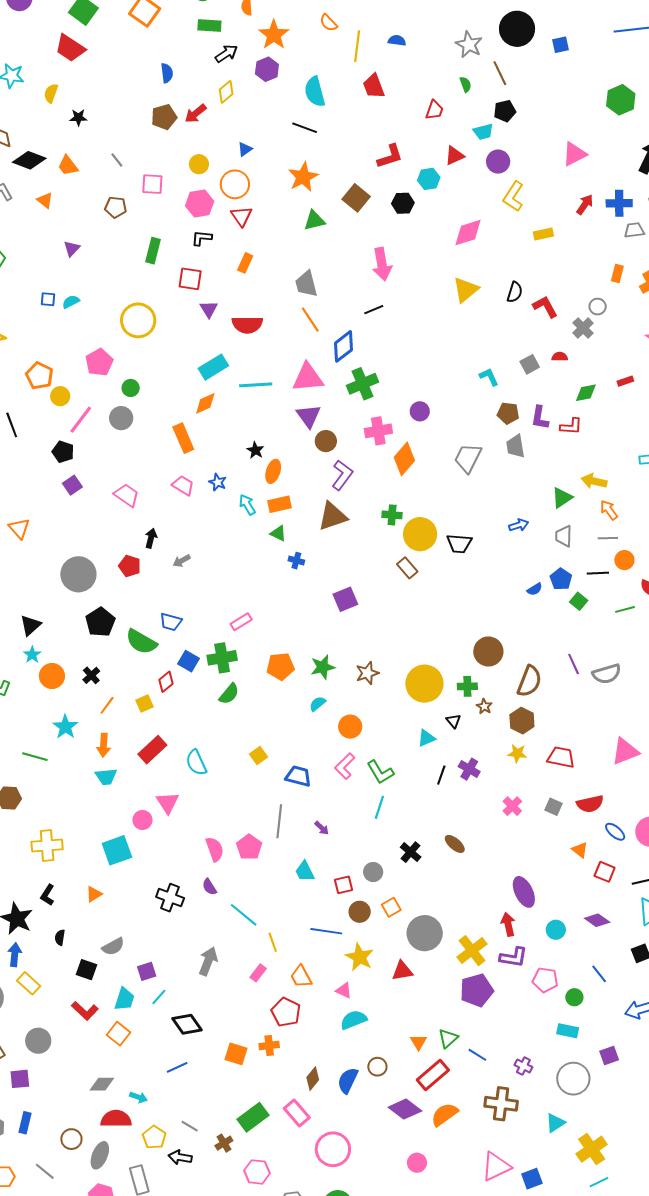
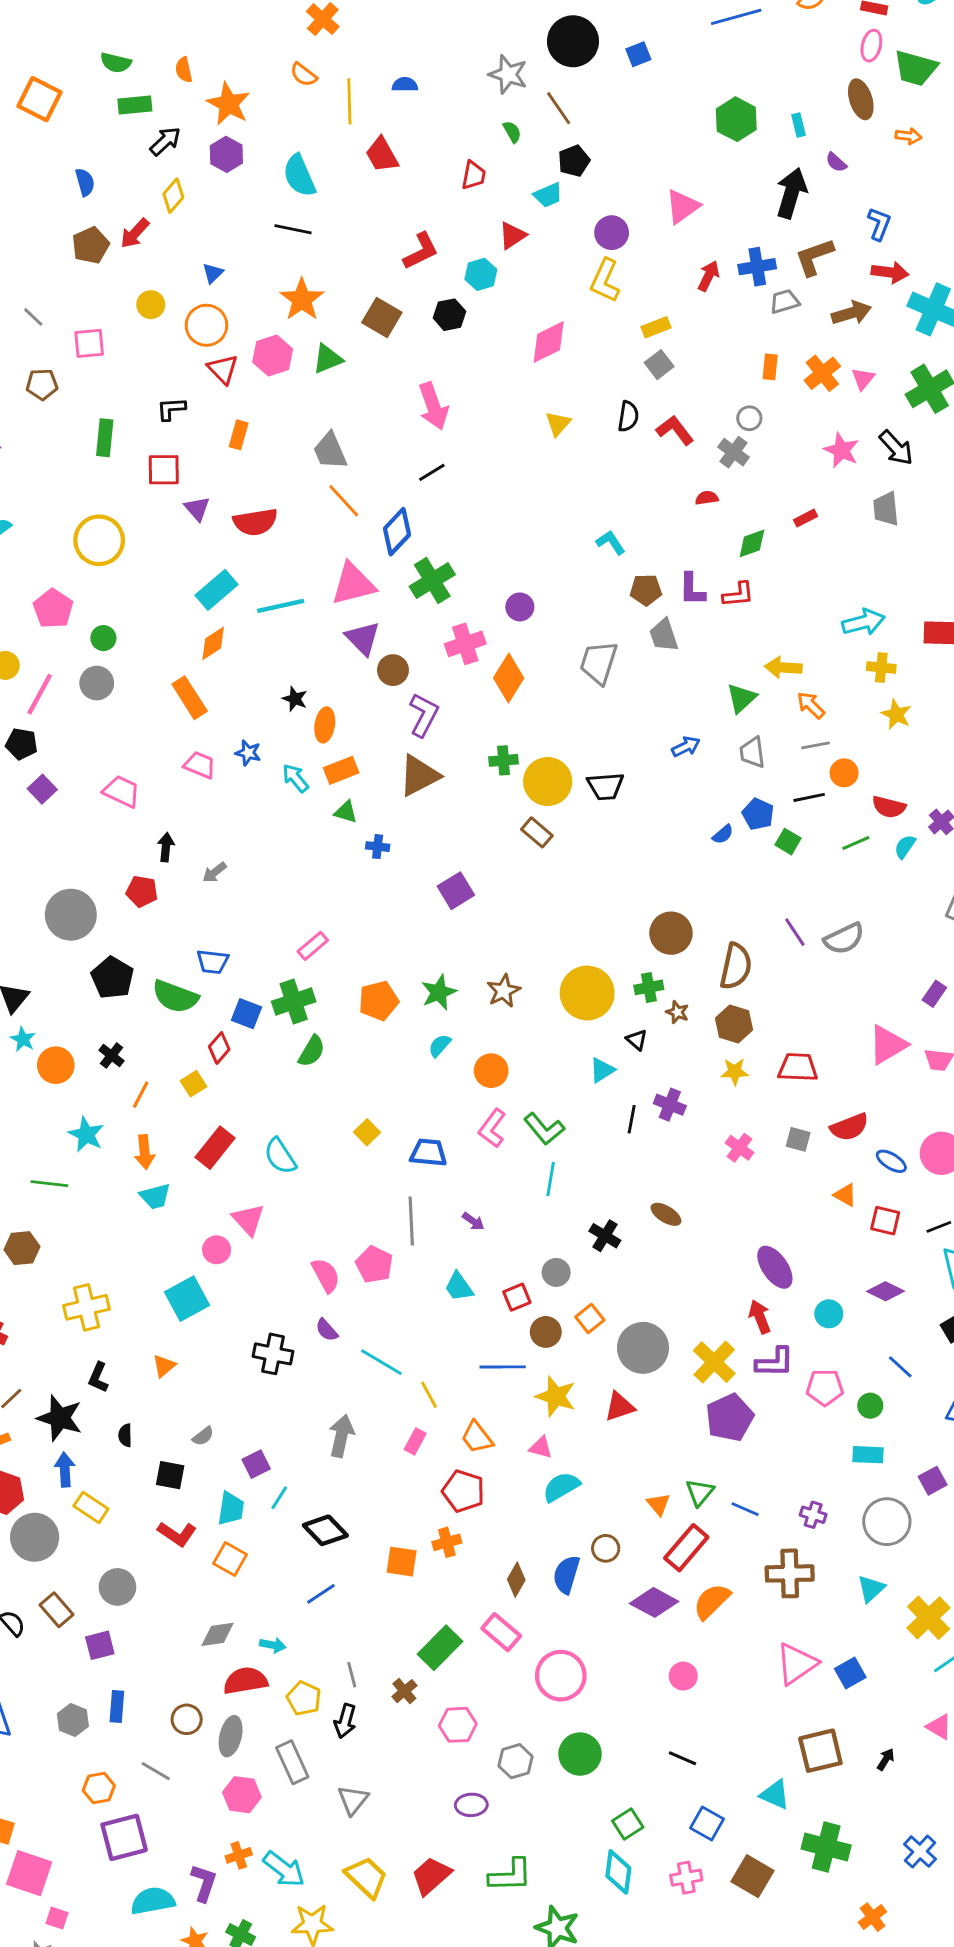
purple circle: (498, 162) -> (612, 233), moved
pink hexagon: (200, 204) -> (273, 356), moved
yellow triangle: (466, 290) -> (558, 424), size x0.7
gray square: (530, 364) -> (659, 365), moved
gray semicircle: (113, 947) -> (203, 1436), size x0.7
gray line: (190, 1126) -> (352, 1675), turned 54
black arrow: (180, 1157) -> (345, 1721), turned -75

